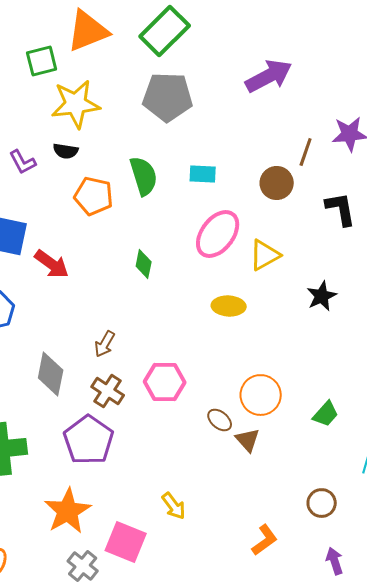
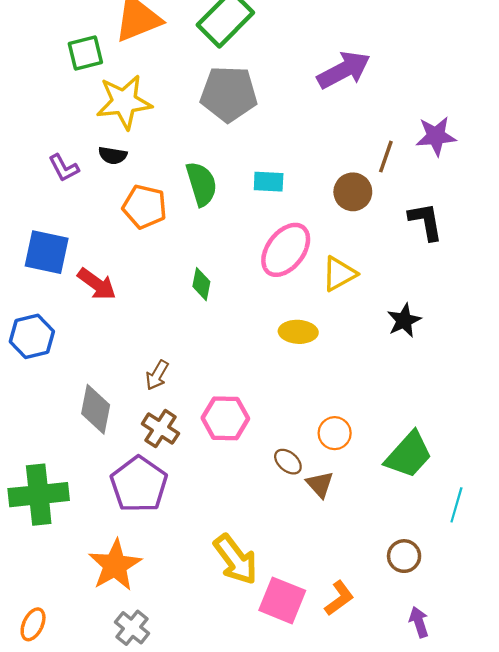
orange circle: (261, 395) -> (335, 433), size x0.7
green trapezoid: (326, 414) -> (409, 455), size x1.6
yellow arrow: (174, 506) -> (236, 559), size x1.6
pink square: (126, 542) -> (282, 600), moved

